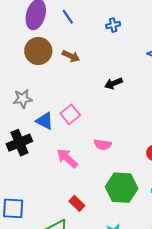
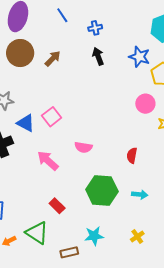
blue line: (68, 17) -> (62, 15), moved
brown arrow: (71, 56) -> (53, 59), turned -72
black arrow: (114, 83) -> (98, 56), moved, turned 90

